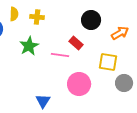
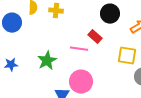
green star: (29, 46) -> (47, 61), moved
pink circle: (79, 84) -> (81, 82), moved

